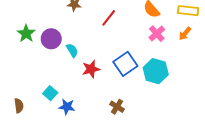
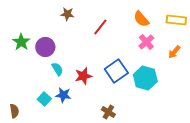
orange arrow: (185, 34) -> (174, 52), moved
cyan semicircle: (72, 50) -> (57, 69), moved
blue star: (67, 107) -> (63, 95), moved

